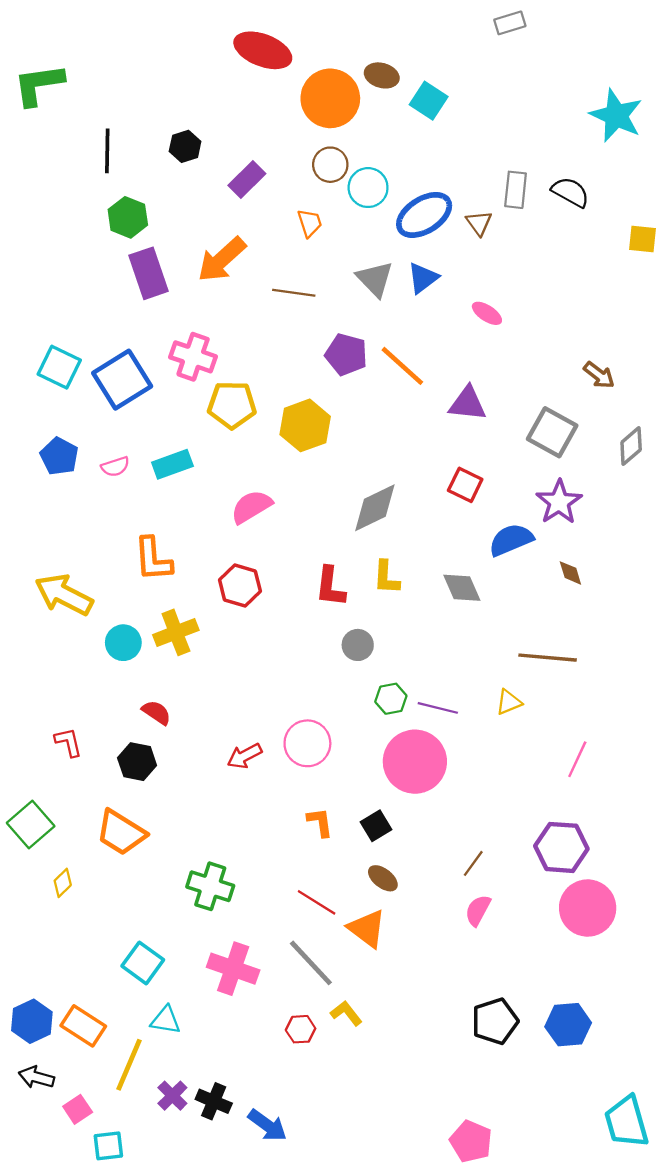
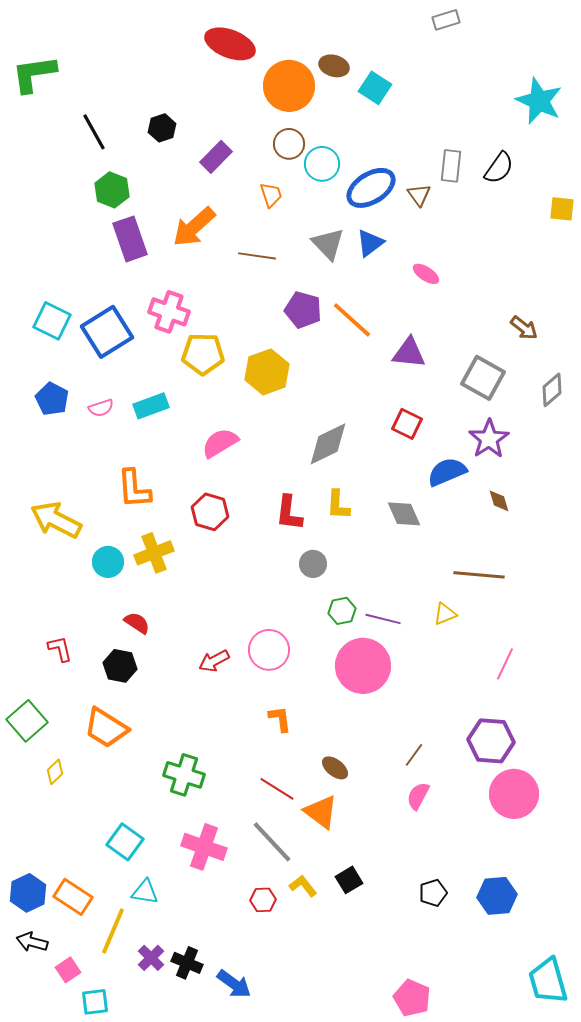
black line: (107, 151) -> (94, 132), turned -30
black semicircle: (570, 192) -> (499, 168), turned 96
black square: (376, 826) -> (349, 880), moved
black pentagon: (495, 1021) -> (433, 893), size x0.7

